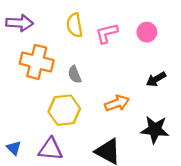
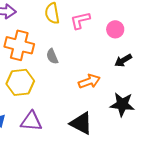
pink circle: (147, 32) -> (115, 29), moved
yellow hexagon: (64, 110) -> (20, 82), moved

